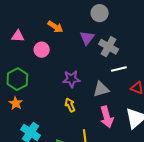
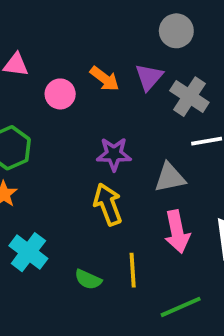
orange arrow: (55, 27) -> (105, 79), moved
yellow arrow: (70, 105) -> (108, 204), size x1.5

